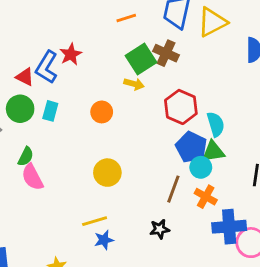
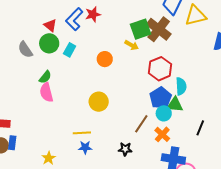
brown cross: (166, 53) -> (159, 29), size x1.4
red triangle: (25, 77) -> (50, 25), moved

